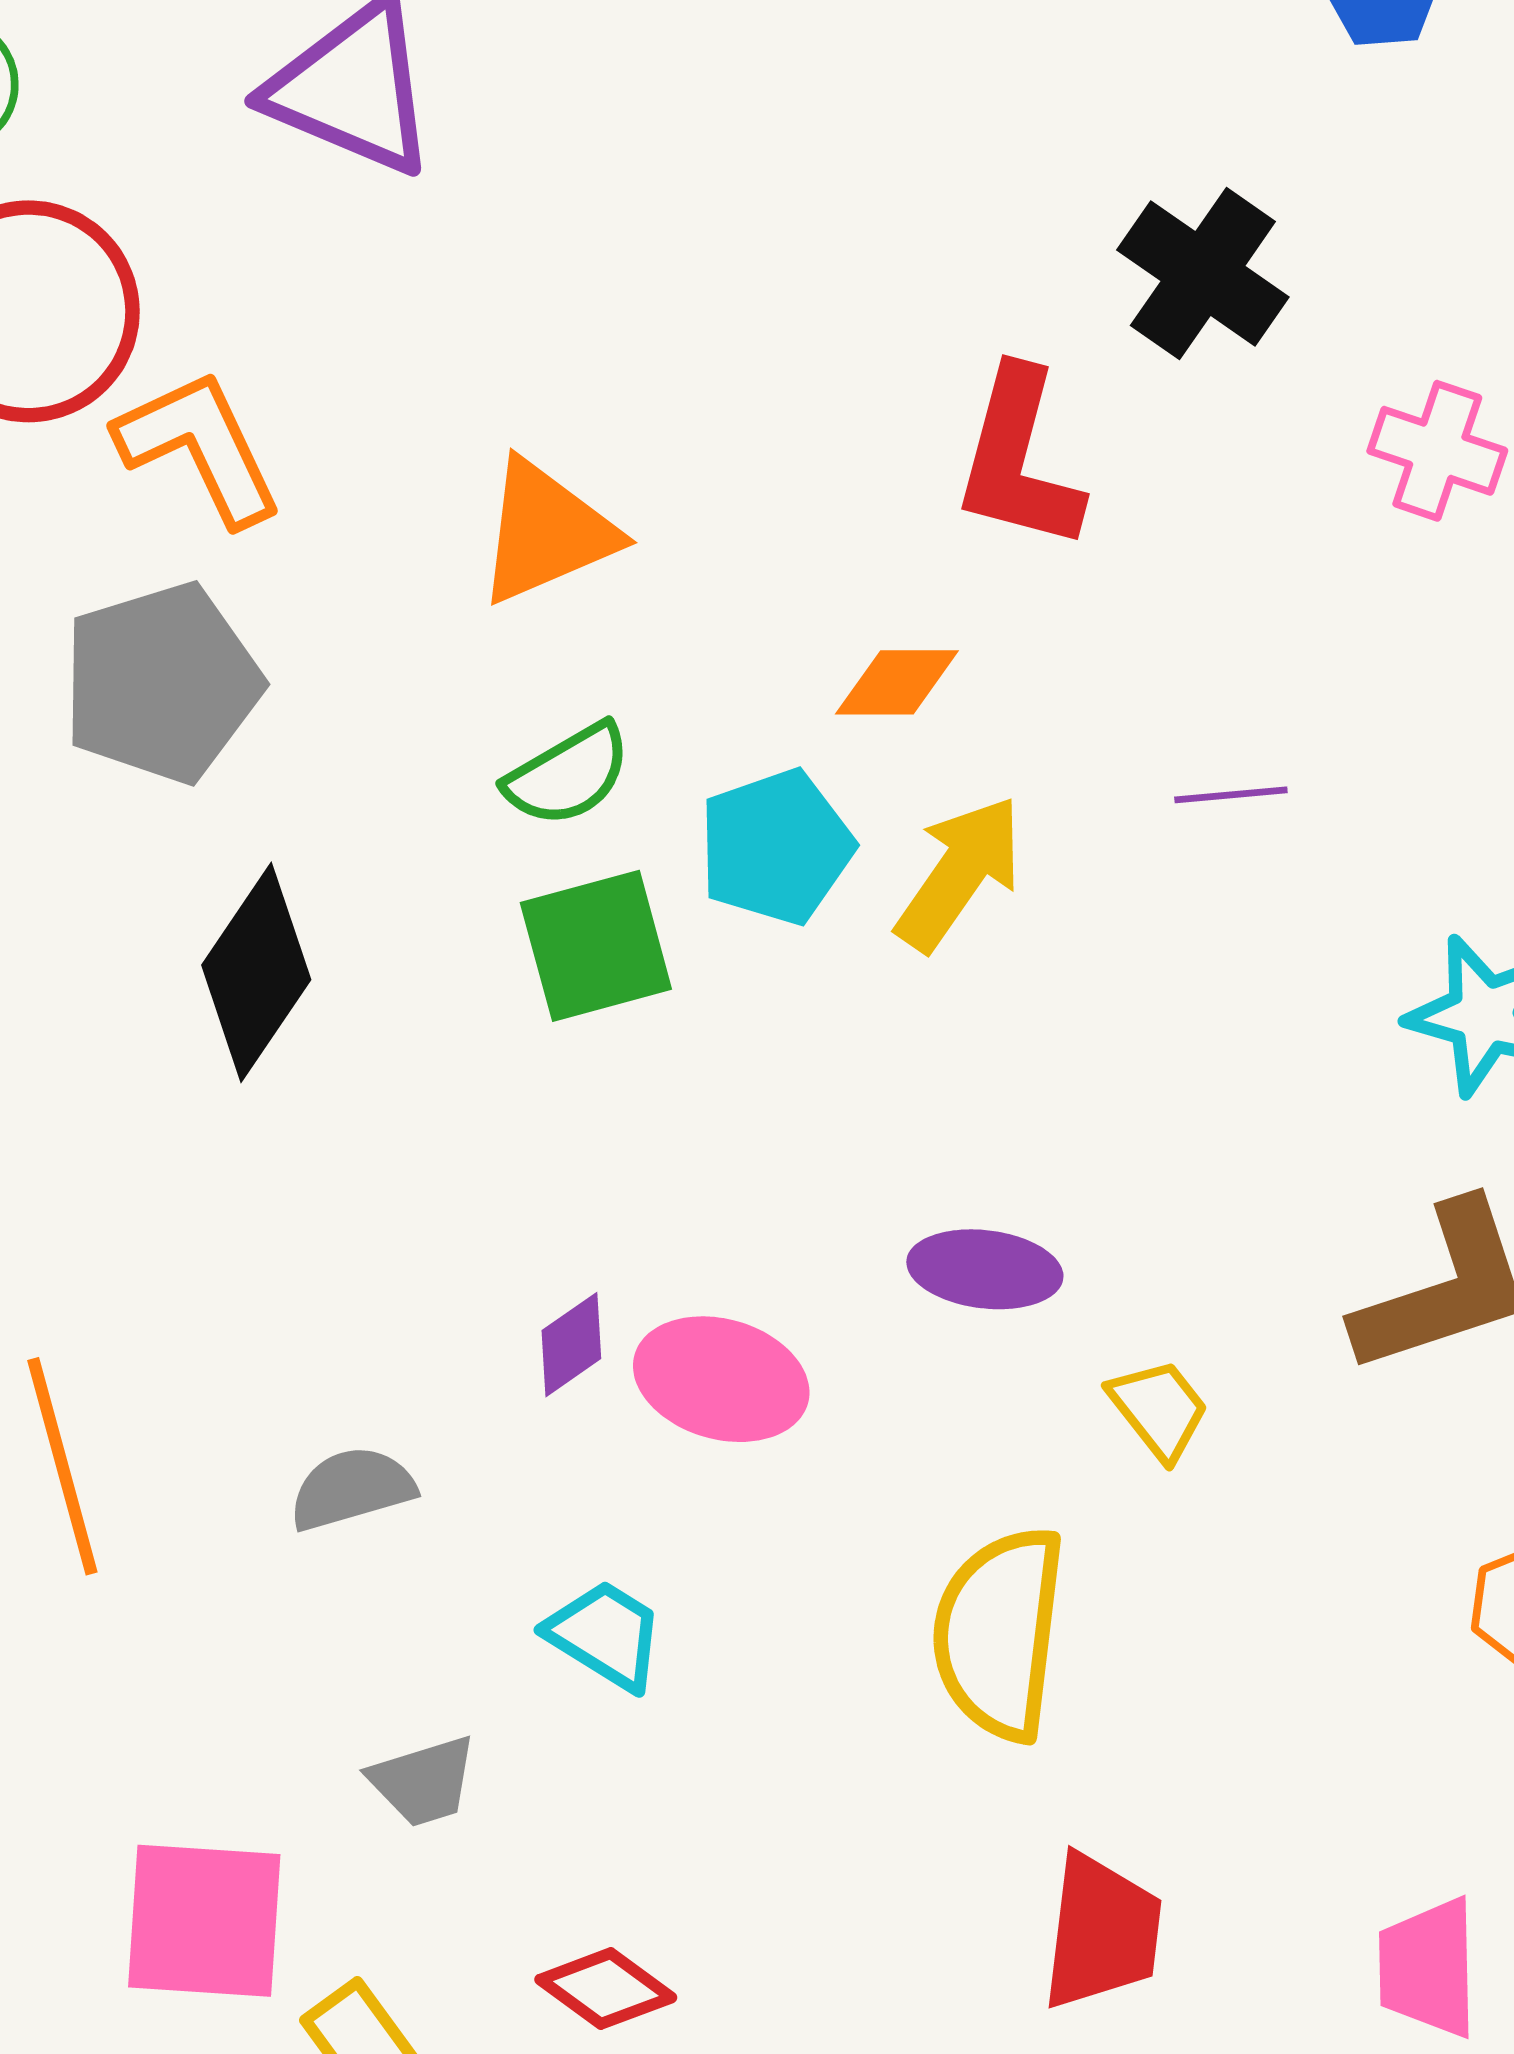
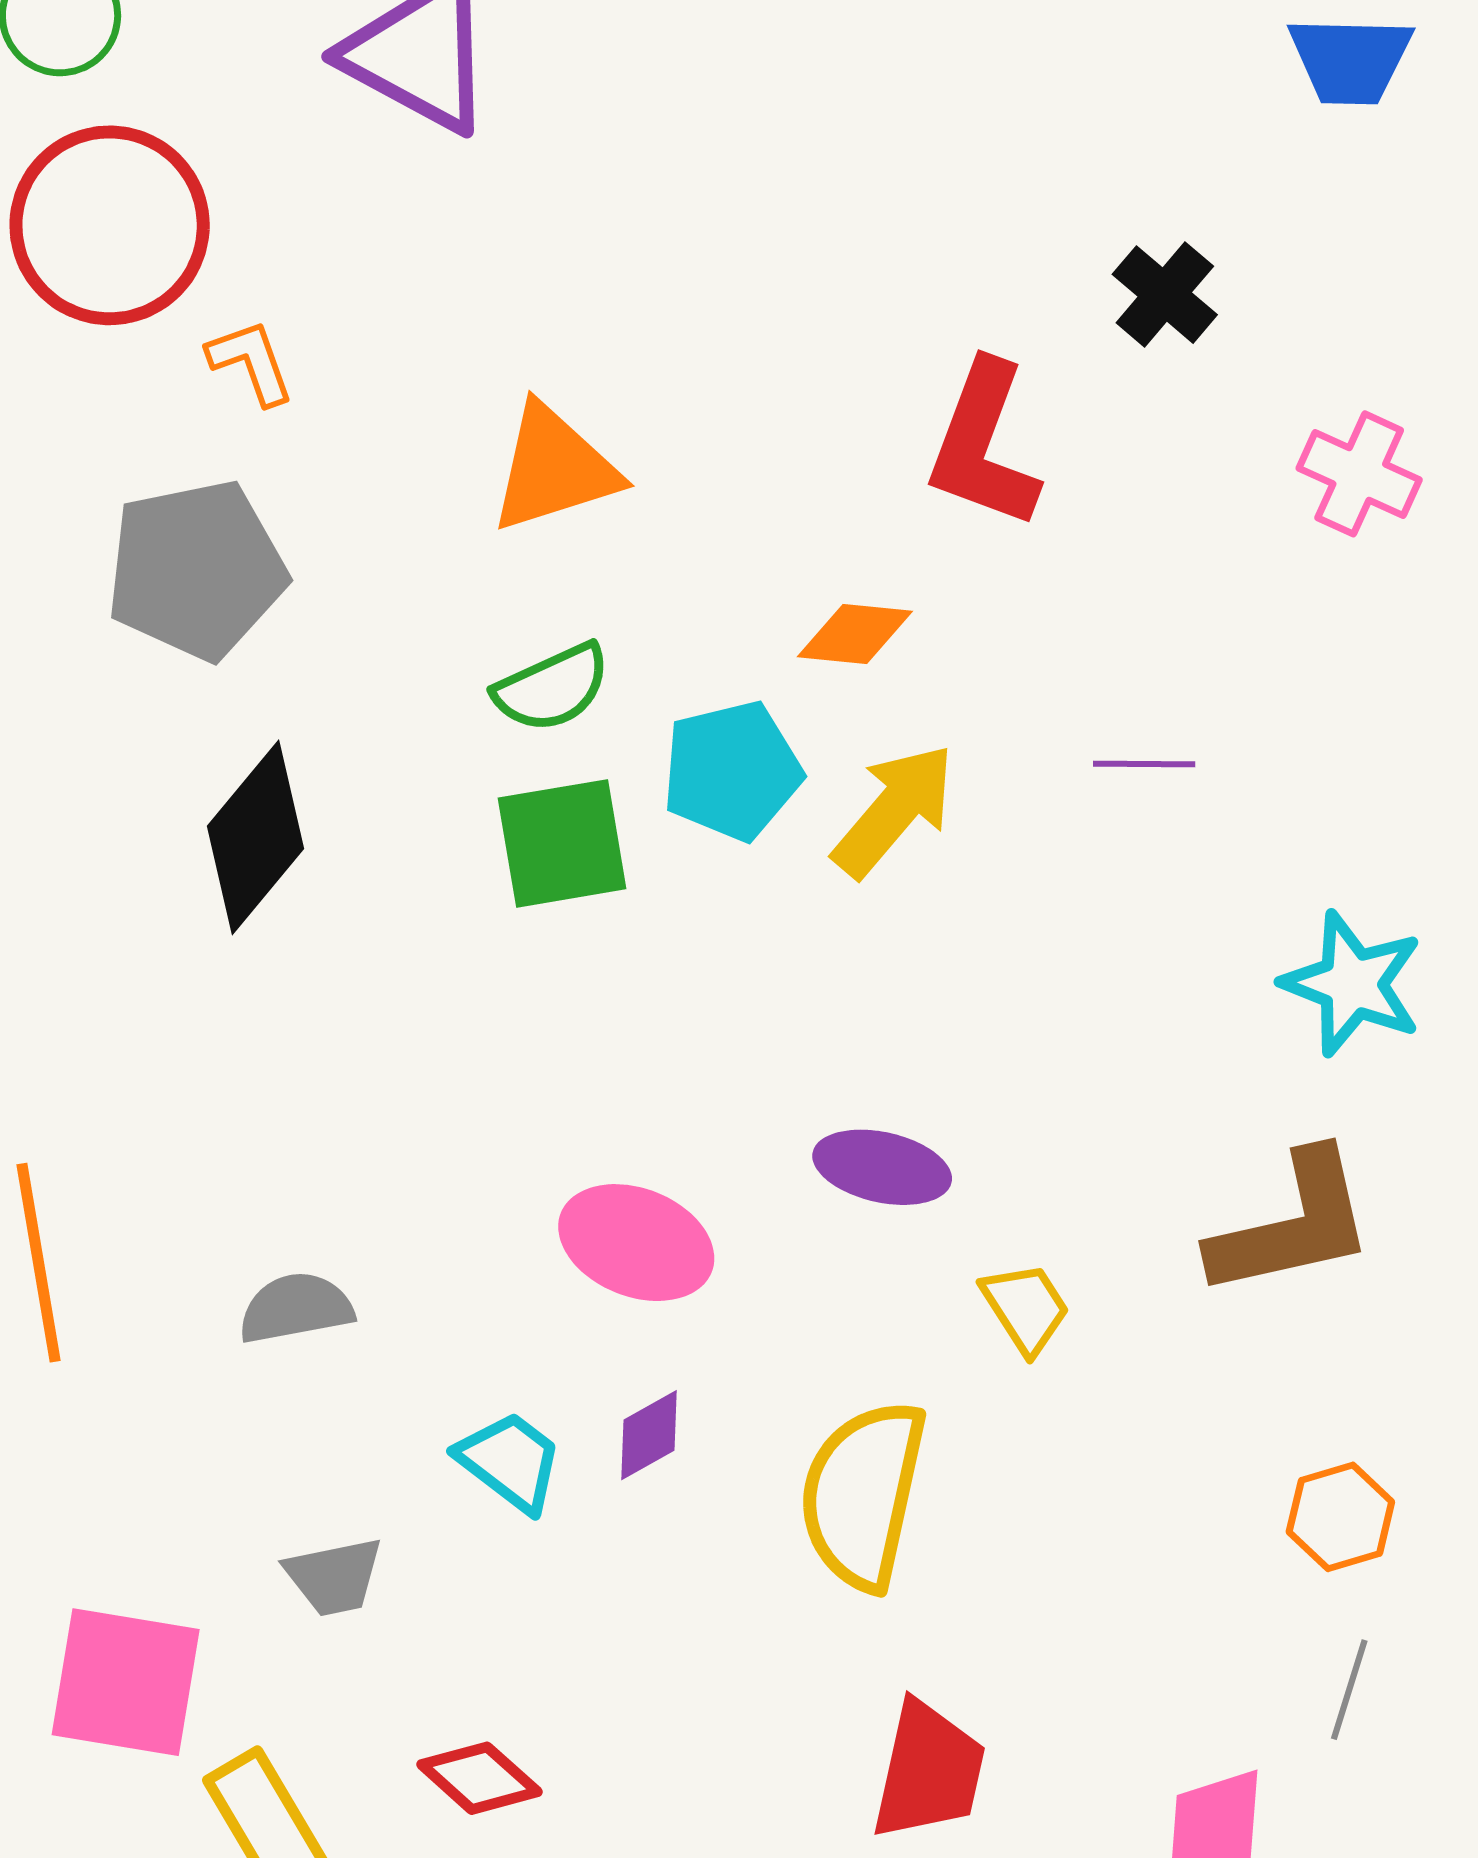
black cross: (1203, 273) -> (1165, 295), size x0.7
orange L-shape: (200, 447) -> (251, 362), size x0.6
purple diamond: (571, 1345) -> (649, 1435), moved

